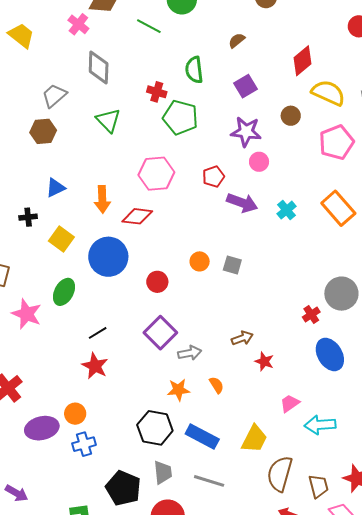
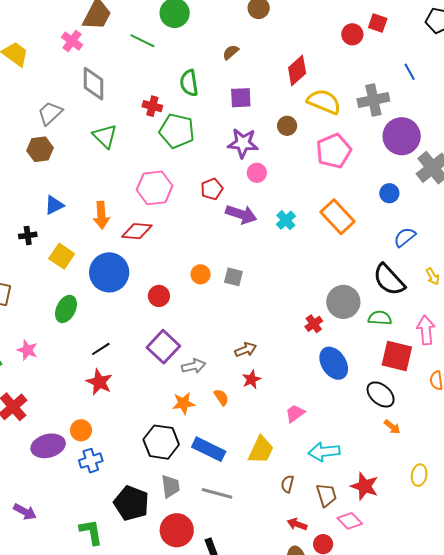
purple square: (245, 86) -> (241, 98), turned 30
pink star: (27, 314) -> (27, 350), moved, size x0.7
red star: (264, 361) -> (251, 379), moved, turned 30
cyan arrow: (320, 425) -> (324, 452), moved
brown semicircle: (280, 474) -> (287, 484), size x0.5

